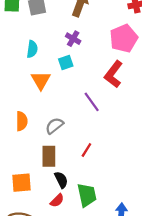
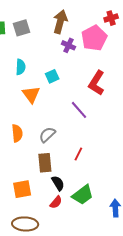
pink pentagon: (124, 38) -> (94, 38), moved
purple cross: (73, 39) -> (68, 45), moved
green trapezoid: (87, 195) -> (83, 195), turned 70

